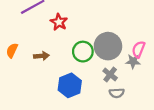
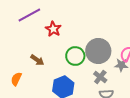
orange semicircle: (12, 50) -> (16, 79), moved
brown arrow: (41, 56) -> (37, 60), turned 40

